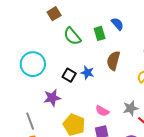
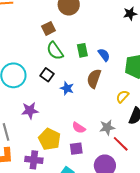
brown square: (54, 14) -> (49, 28), moved
blue semicircle: (117, 24) -> (104, 55), moved
black square: (69, 75) -> (47, 75), moved

